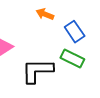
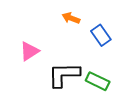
green rectangle: (72, 58) -> (98, 81), moved

